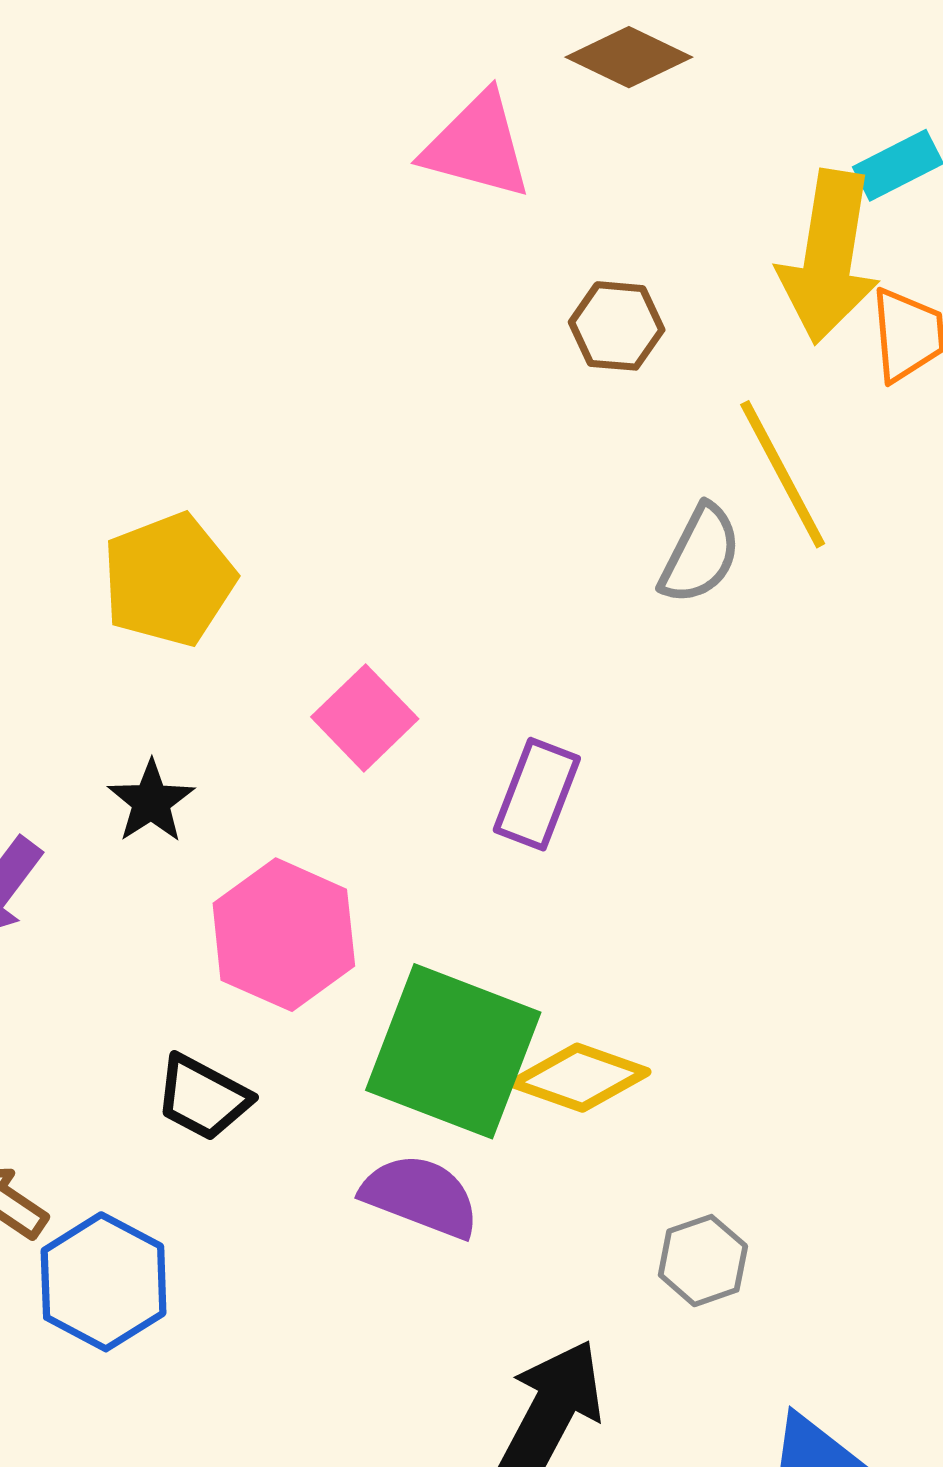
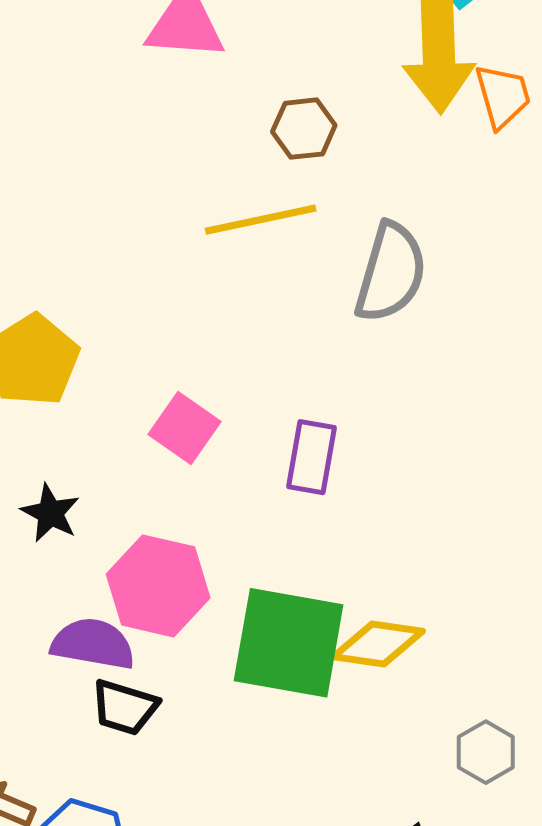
yellow line: (783, 474) -> (261, 220), moved, turned -63
gray semicircle: (700, 554) -> (391, 272), size x1.4
purple semicircle: (421, 1196) -> (93, 644), moved

